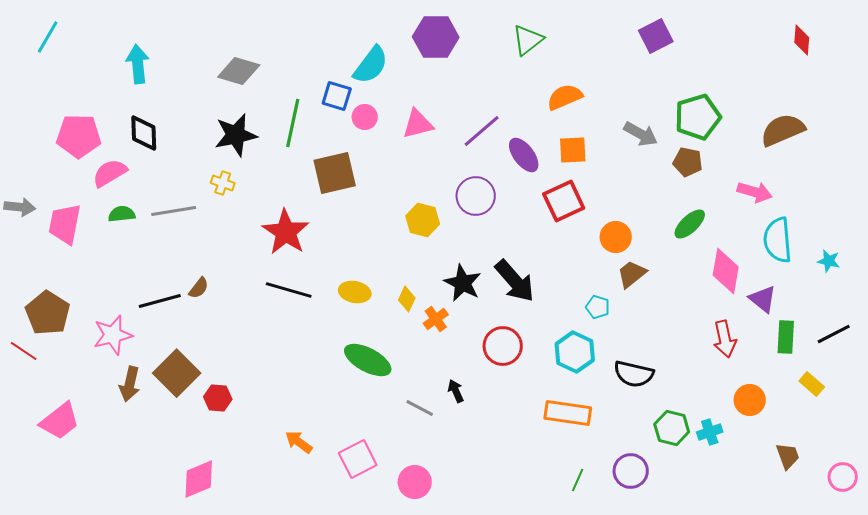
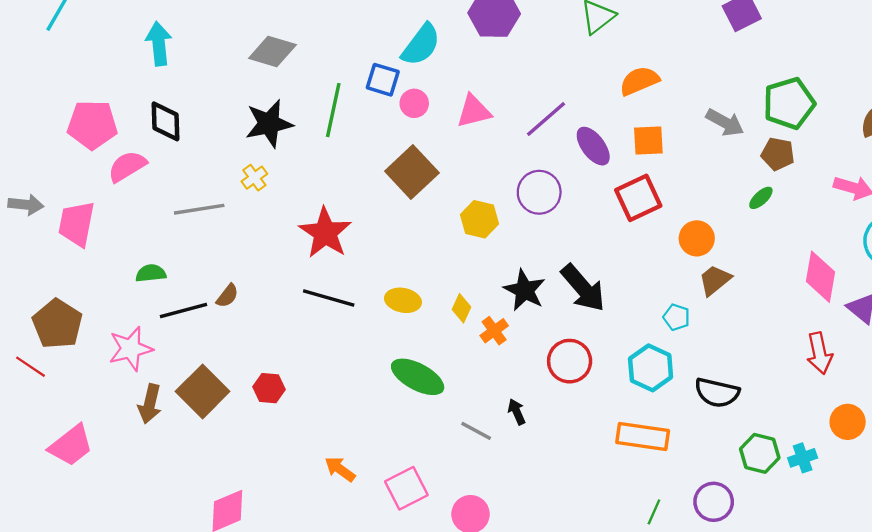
brown square: (335, 173) -> (412, 172), moved, turned -30
yellow cross: (223, 183) -> (254, 178), turned 35
green semicircle: (122, 214) -> (151, 273), moved
green ellipse: (690, 224) -> (761, 198), moved, size x0.7
red hexagon: (218, 398) -> (269, 388), moved

